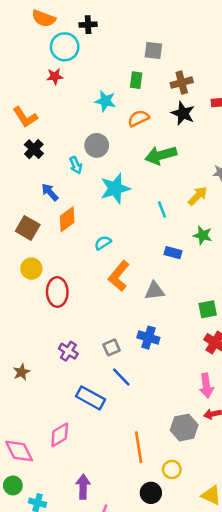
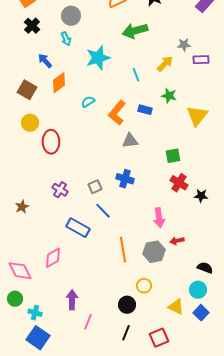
gray circle: (97, 145) -> (71, 16), moved
orange L-shape: (119, 276) -> (117, 113), moved
pink arrow: (206, 386) -> (159, 218), moved
orange line: (139, 447) -> (123, 250), moved

